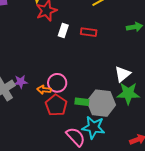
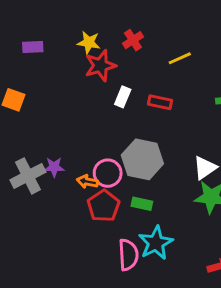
gray hexagon: (101, 103) -> (142, 159), moved
cyan star: (93, 127) -> (156, 243), turned 30
pink semicircle: (76, 137) -> (128, 255), turned 35

